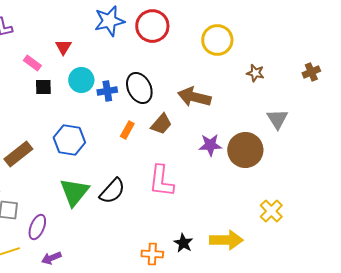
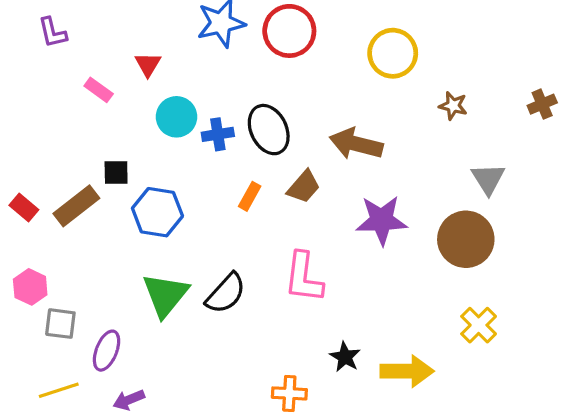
black square: (43, 87) -> (116, 172), moved
purple star: (210, 145) -> (382, 220), size x1.4
brown circle: (245, 150) -> (466, 239), moved
brown rectangle: (18, 154) -> (76, 206), moved
black star: (183, 243) -> (345, 357), moved

